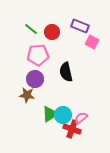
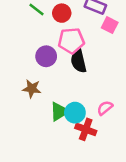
pink pentagon: (38, 55) -> (71, 41), moved
purple circle: (35, 79) -> (46, 56), moved
pink semicircle: (81, 118) -> (105, 108), moved

